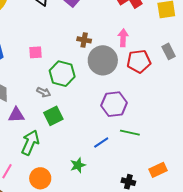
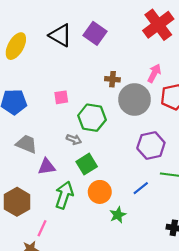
pink arrow: (123, 38) -> (154, 73), turned 30
orange circle: (40, 178) -> (100, 192), moved

